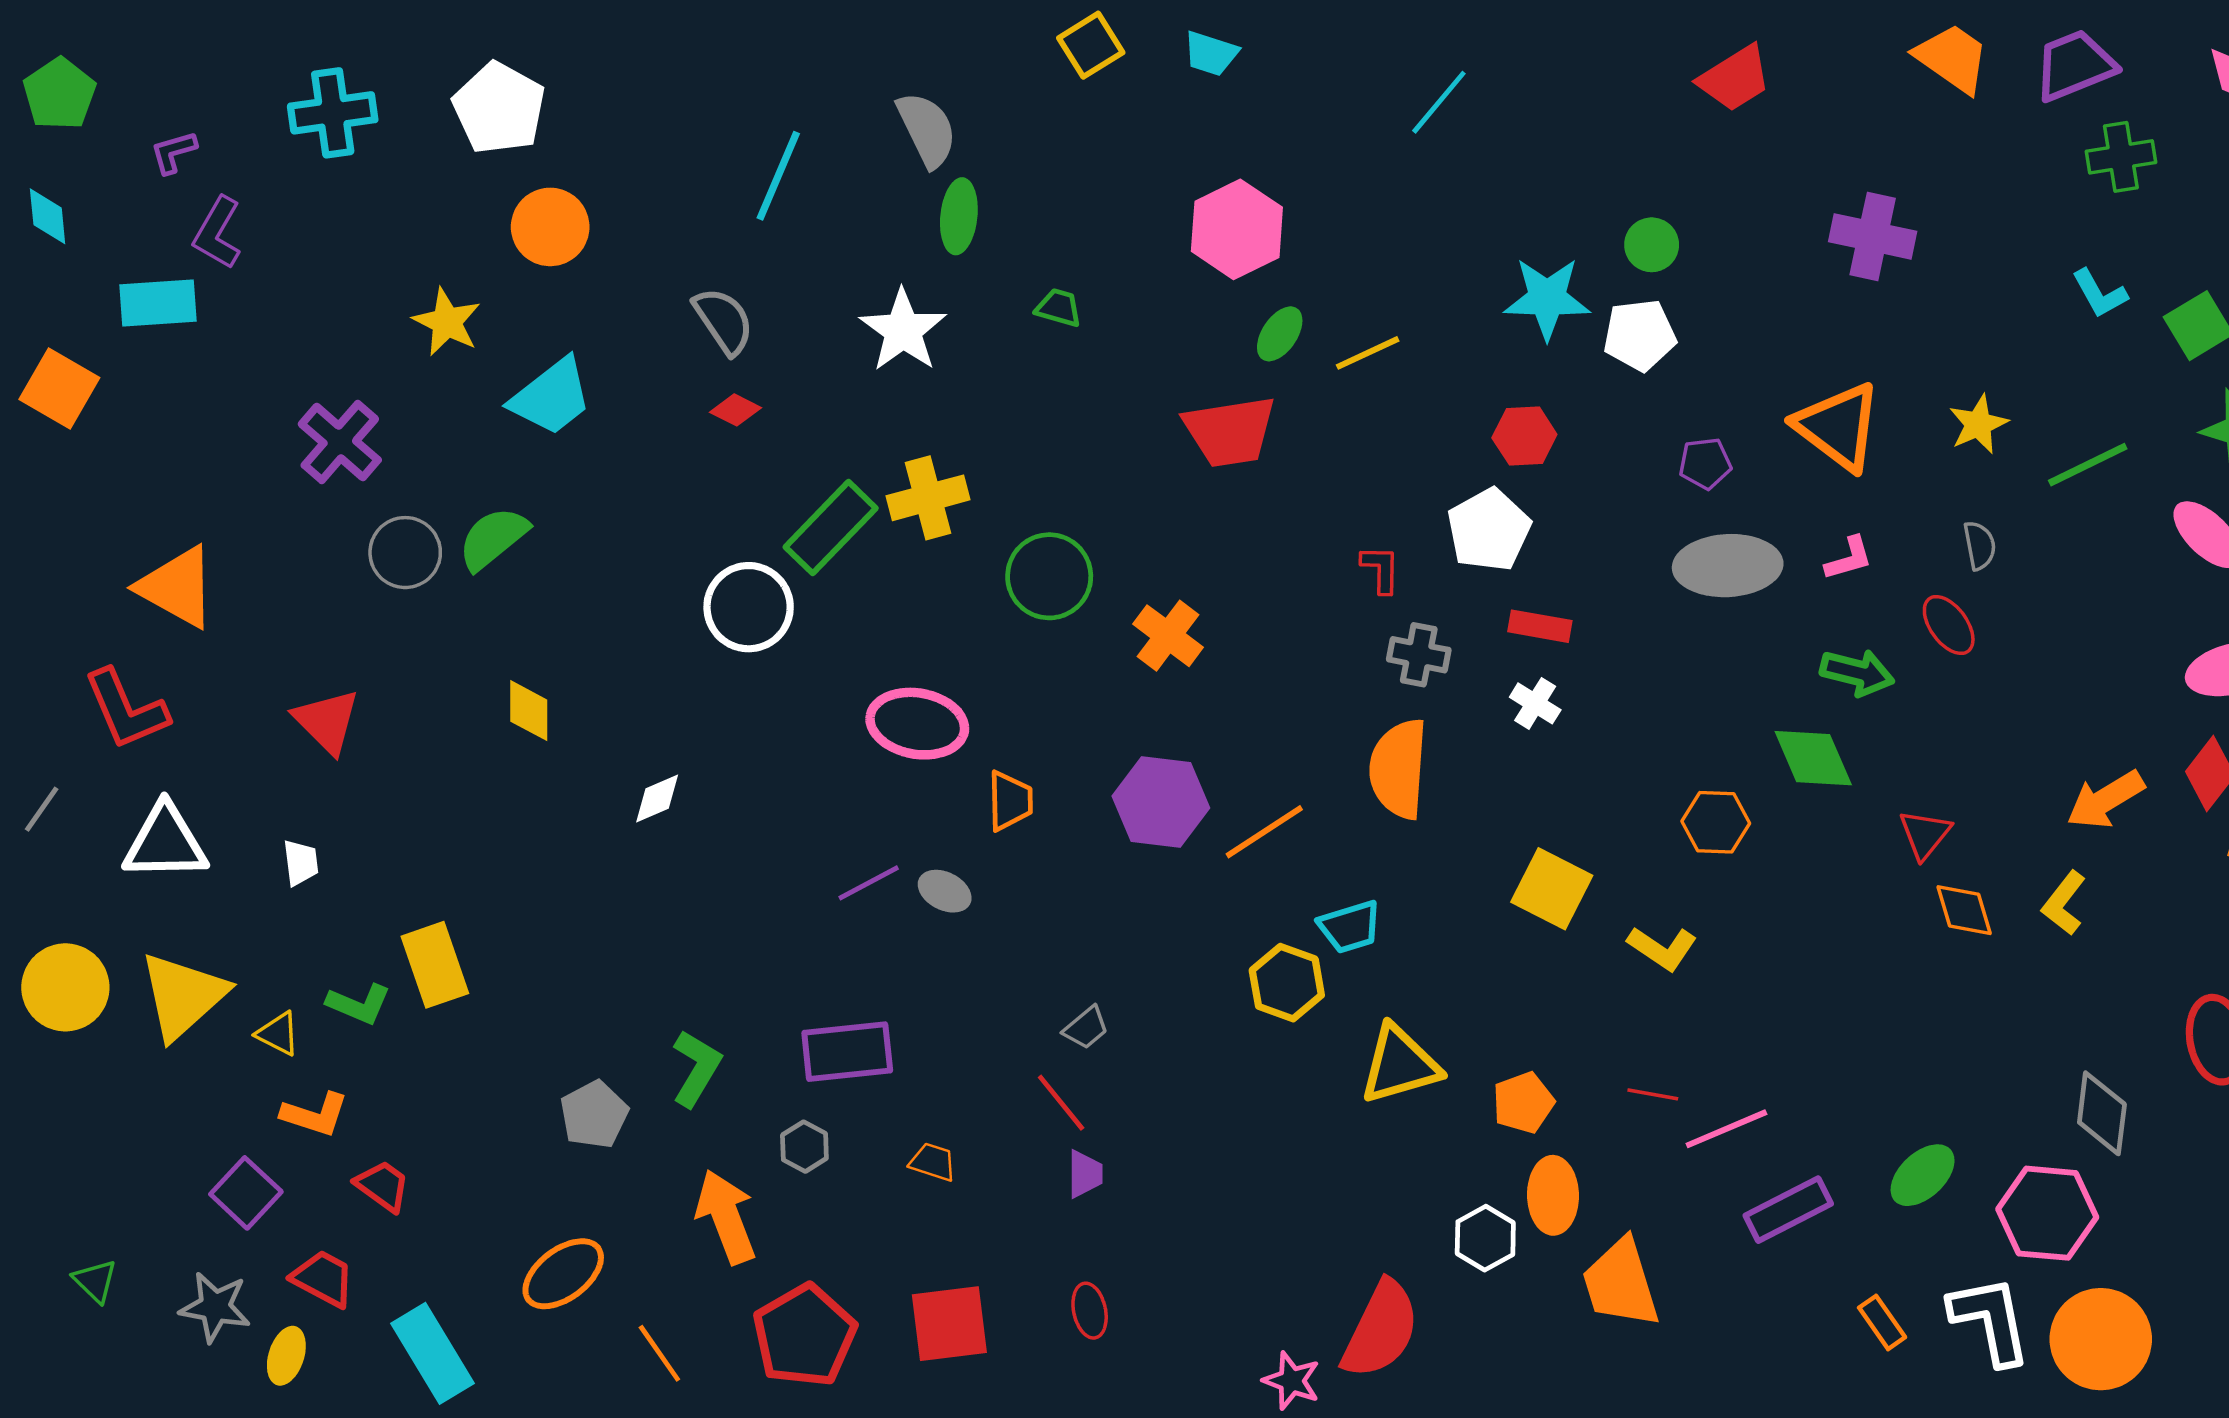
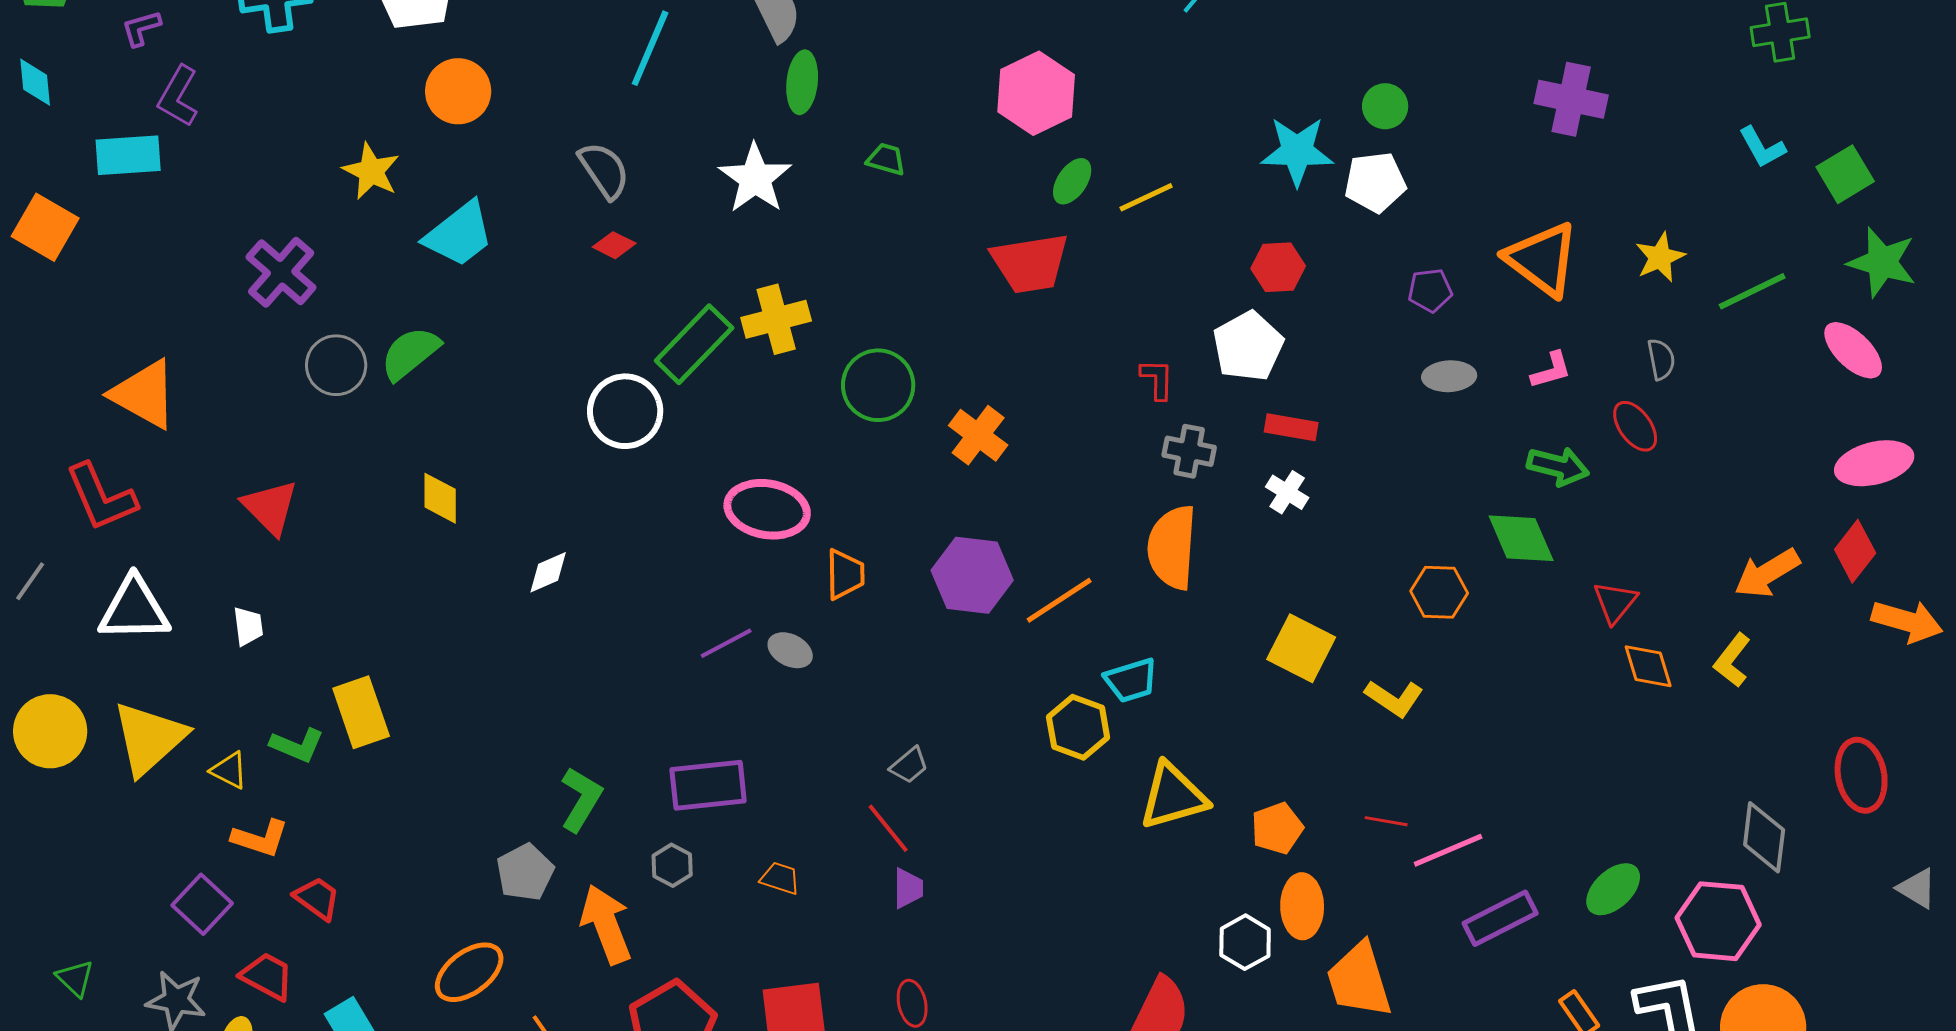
gray ellipse: (1728, 566) -> (1449, 376), size x0.6
gray pentagon: (594, 1115) -> (525, 872), moved

